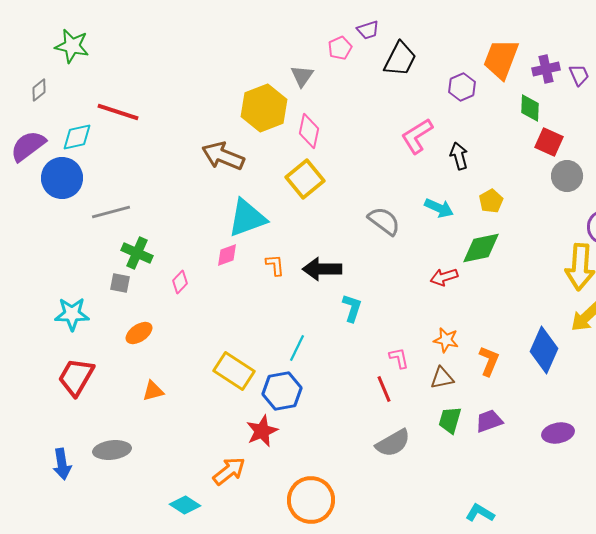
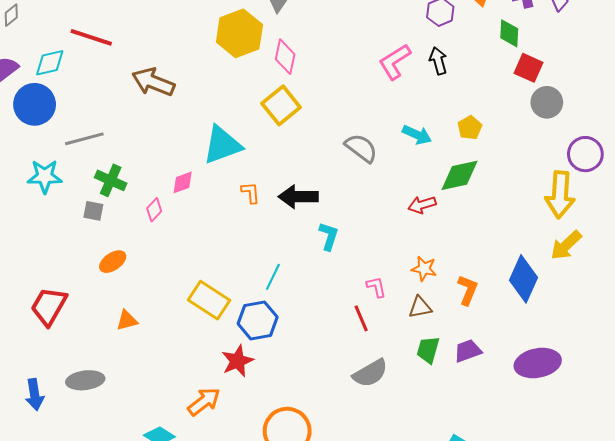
brown arrow: (223, 156) -> (153, 82), moved
black arrow: (459, 156) -> (438, 61), moved
pink diamond: (227, 255) -> (183, 182), moved
cyan star: (72, 314) -> (45, 176), moved
purple ellipse: (558, 433) -> (538, 363), size x1.4

